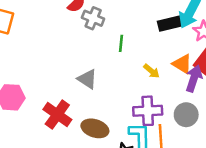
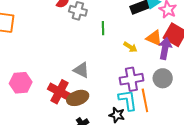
gray triangle: (87, 79) -> (81, 70), moved
brown ellipse: (95, 128) -> (78, 98), moved, turned -30

